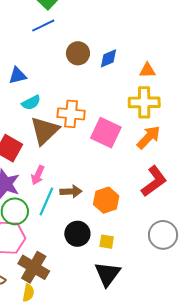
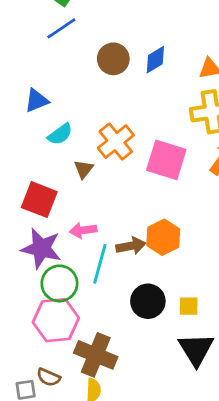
orange cross: (71, 114) -> (116, 142), turned -36
brown triangle: (45, 131) -> (84, 169), size x0.5
pink arrow: (38, 175) -> (83, 230), turned 66
orange hexagon: (106, 200) -> (163, 237), moved

